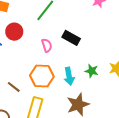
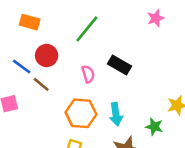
green star: (92, 71) -> (154, 127), moved
brown line: (14, 87) -> (41, 84), moved

